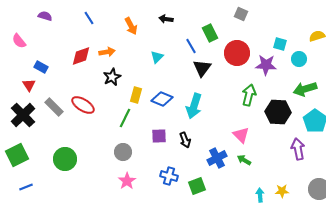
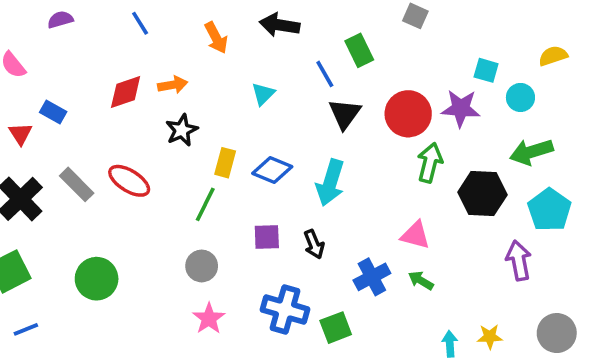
purple semicircle: (45, 16) -> (60, 20), turned -32
black arrow: (166, 19) -> (280, 25), size x1.5
red circle: (237, 53) -> (408, 114), moved
red triangle: (29, 85) -> (20, 134), moved
pink triangle: (241, 135) -> (415, 235), turned -30
blue cross: (169, 176) -> (285, 309), size x1.4

